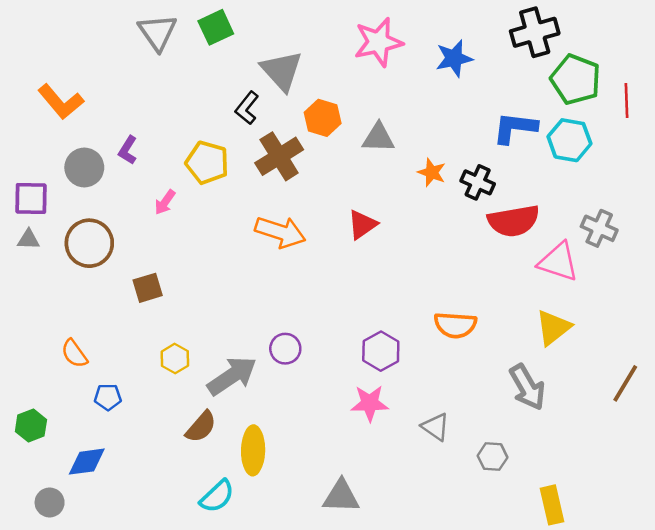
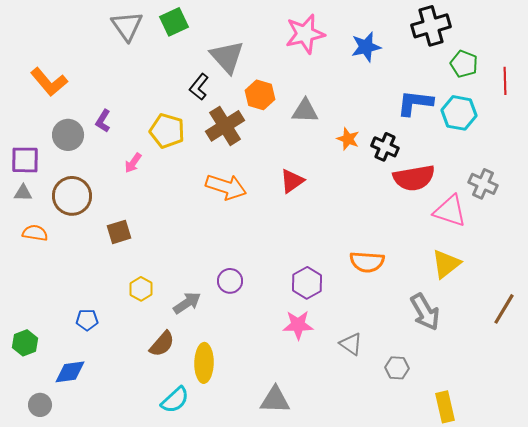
green pentagon: (576, 79) -> (464, 64), size x0.7
orange semicircle: (74, 354) -> (35, 233), moved, turned 135
gray arrow: (232, 376) -> (187, 303), size x0.7

